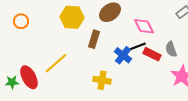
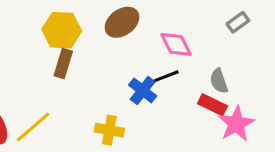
brown rectangle: (94, 39) -> (63, 64), moved
red rectangle: (152, 54) -> (212, 105), moved
yellow line: (56, 63) -> (33, 127), moved

